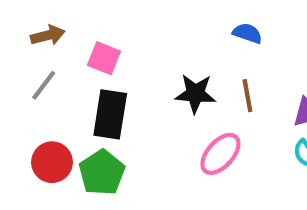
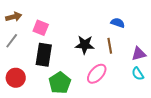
blue semicircle: (247, 33) -> (118, 23), moved
green pentagon: (102, 173) -> (60, 83), moved

